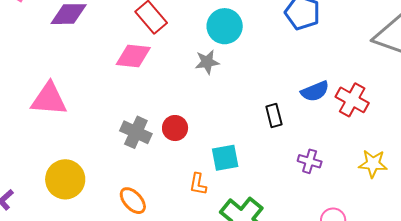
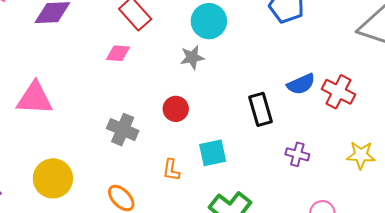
pink diamond: (133, 56) -> (118, 53), size x0.7
black rectangle: (274, 115) -> (261, 109), size x1.4
red circle: (175, 128) -> (176, 109), moved
orange L-shape: (198, 184) -> (171, 170), moved

